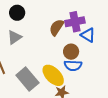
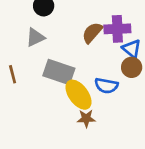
brown circle: (71, 52) -> (132, 67), moved
gray rectangle: (27, 79) -> (59, 72), moved, turned -40

